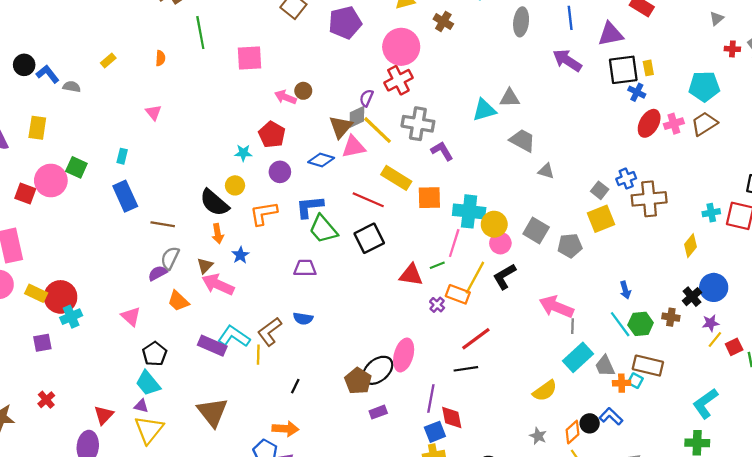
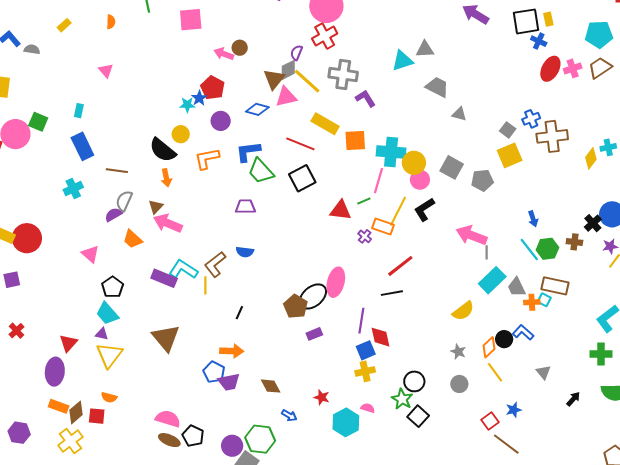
yellow diamond: (691, 246) -> (591, 158), moved
blue star: (240, 255) -> (199, 98), moved
cyan cross: (71, 317) -> (73, 188), moved

